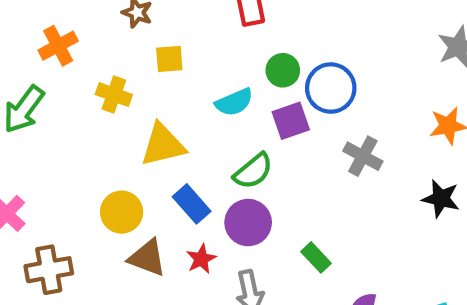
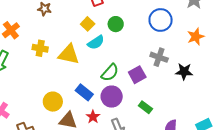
yellow square: (169, 59) -> (88, 24), moved, turned -32
blue circle: (331, 88) -> (161, 20), moved
purple square: (291, 121) -> (137, 75), moved
yellow triangle: (163, 145) -> (69, 54), moved, turned 35
black star: (441, 199) -> (184, 72), moved

